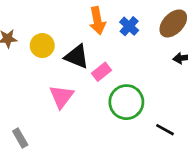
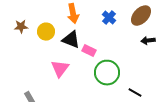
orange arrow: (97, 21) -> (73, 14), moved
pink rectangle: (102, 72) -> (89, 51), turned 64

